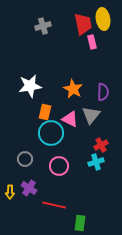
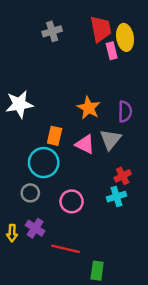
yellow ellipse: (103, 19) -> (125, 37), moved
white star: (30, 86) -> (19, 104), moved
cyan circle: (51, 133) -> (44, 163), moved

